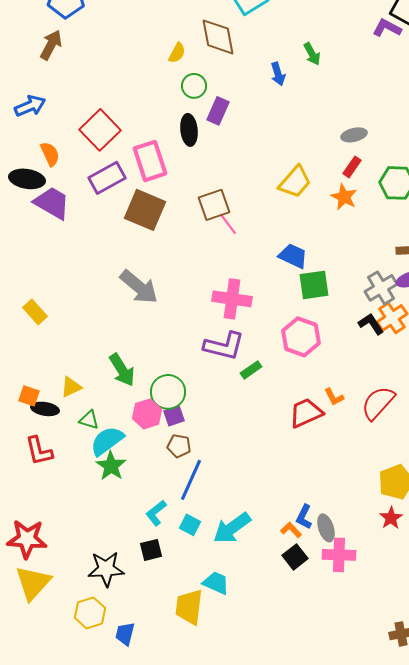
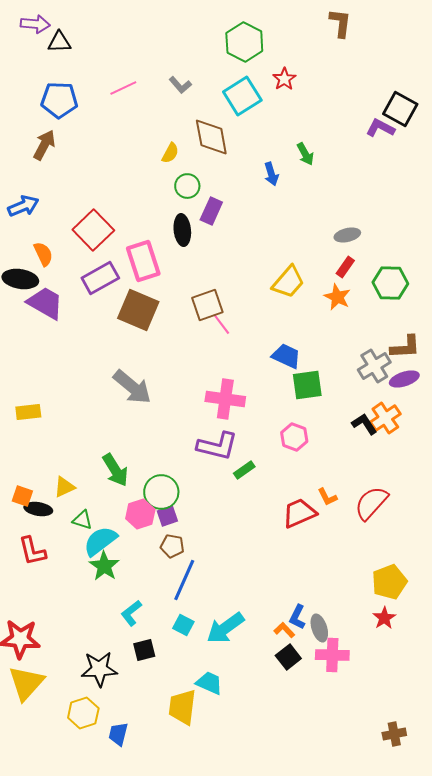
gray cross: (381, 288) -> (374, 366), moved
yellow rectangle: (35, 312) -> (28, 412), turned -55
pink hexagon: (301, 337) -> (294, 437), size x0.7
cyan L-shape: (156, 513) -> (131, 613), moved

